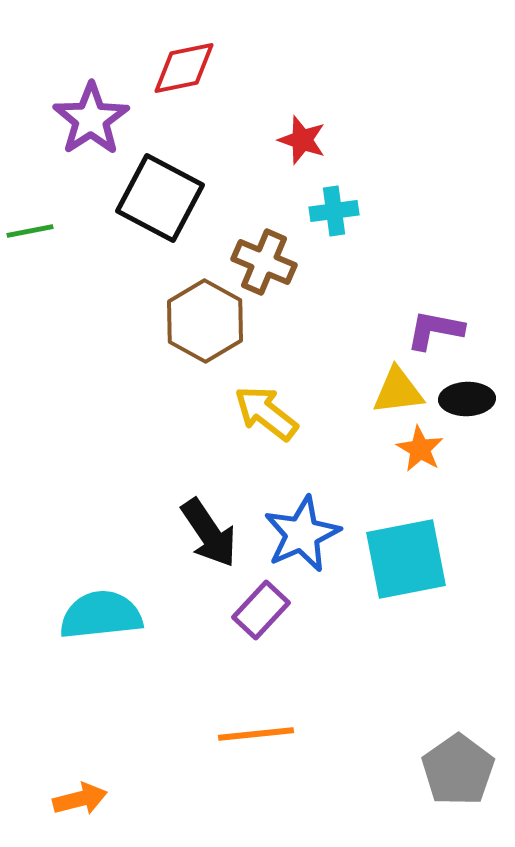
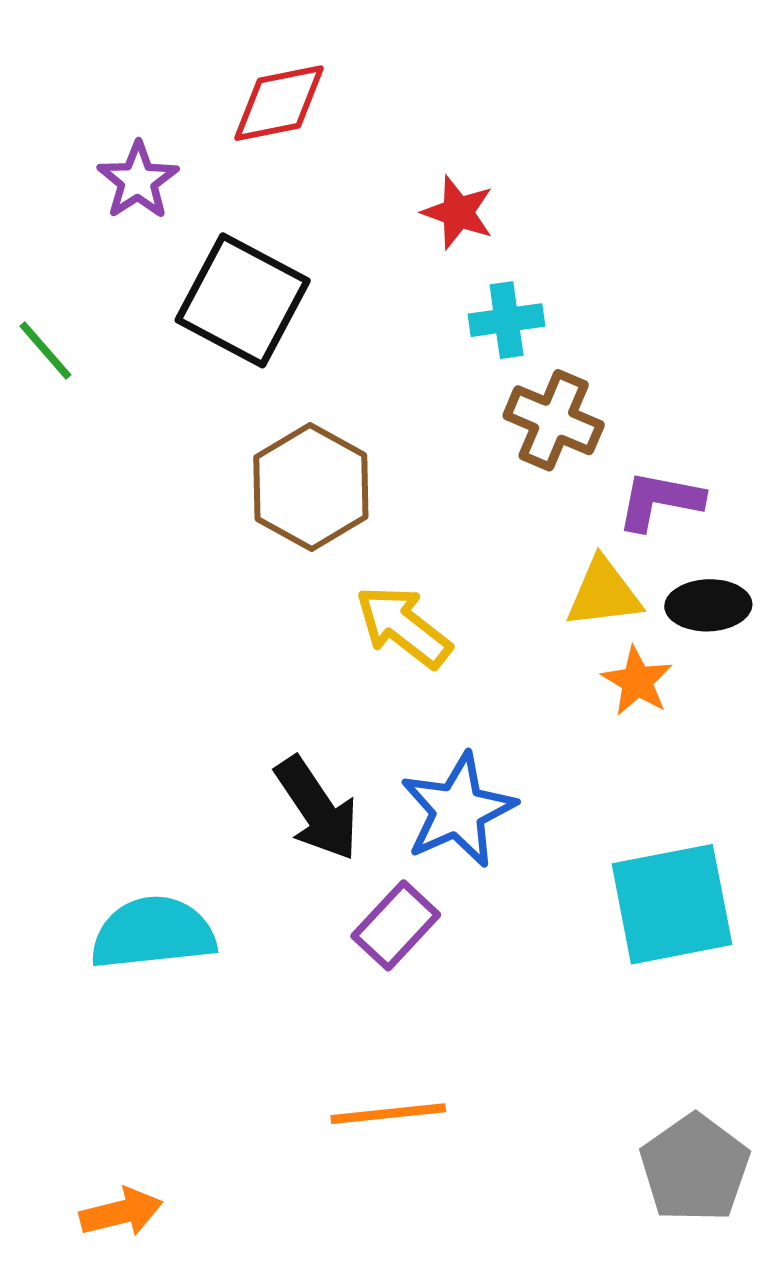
purple star: (91, 119) -> (138, 181), size x0.7
green line: (30, 231) -> (45, 350), turned 60
brown cross: (264, 262) -> (554, 420), moved
cyan square: (406, 559) -> (672, 904), moved

